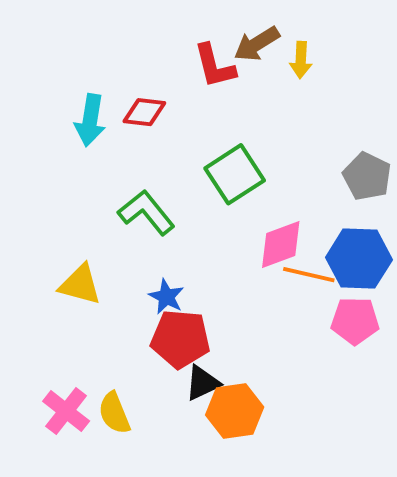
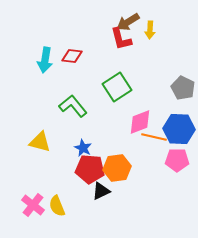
red L-shape: (215, 66) -> (121, 39), moved
orange hexagon: (235, 411) -> (117, 168), moved

